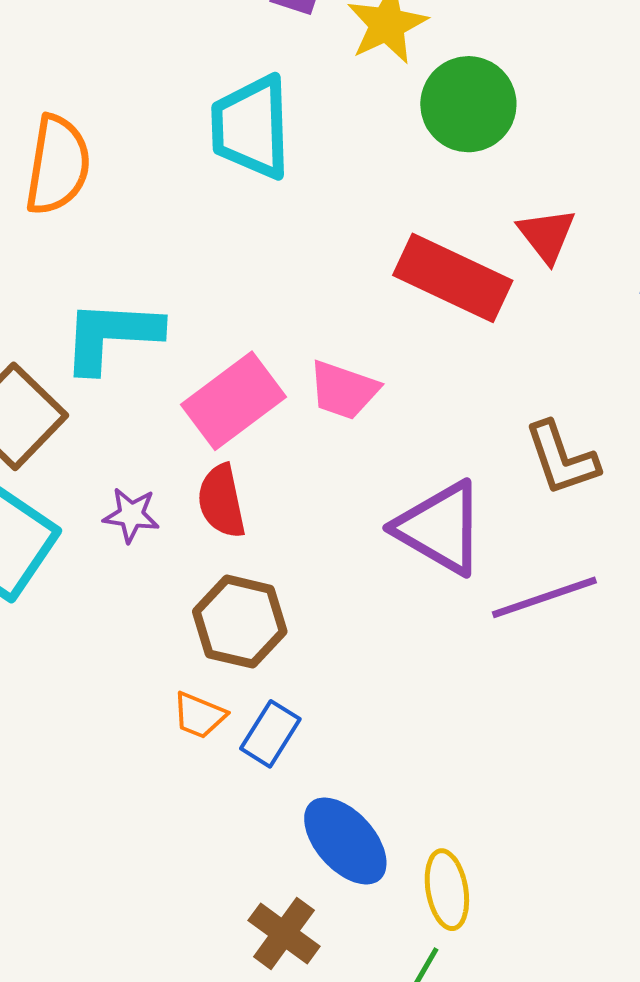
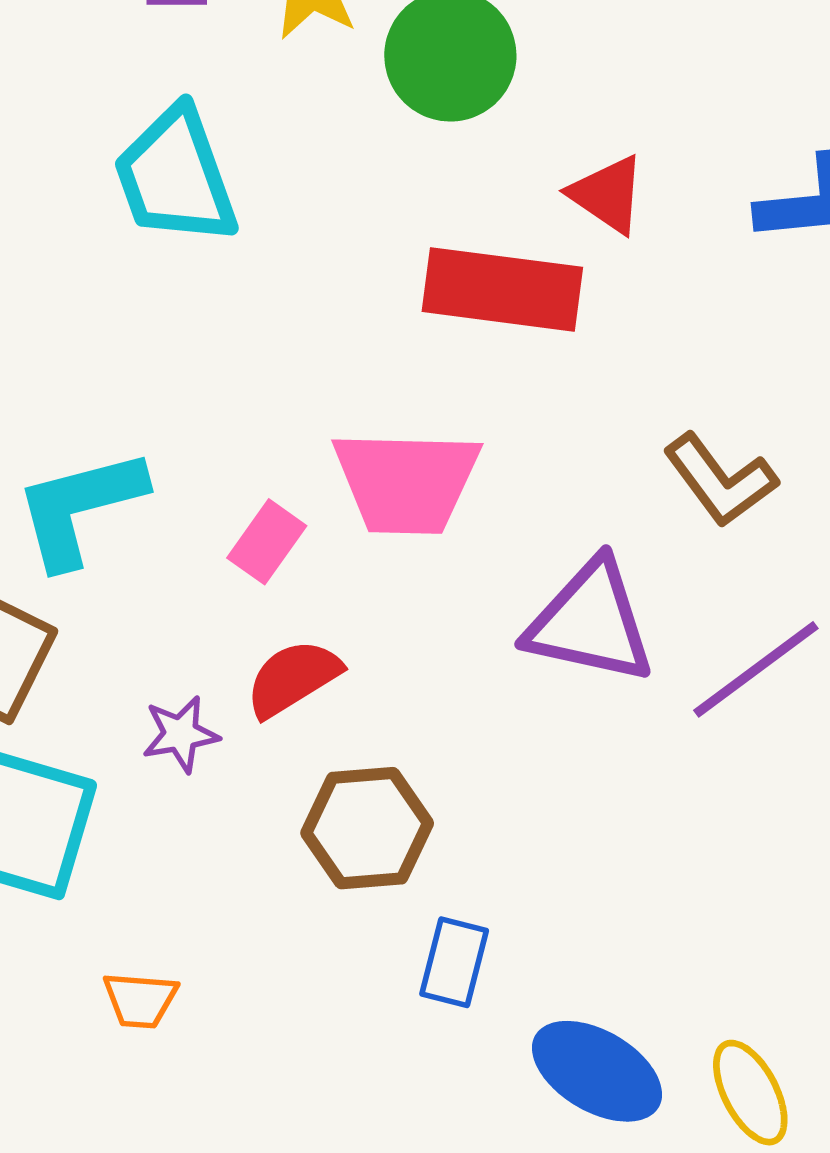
pink trapezoid: (344, 390) -> (406, 482), size x1.5
pink rectangle: (234, 401) -> (267, 542), size x0.6
red semicircle: (222, 501) -> (293, 678), turned 88
orange trapezoid: (199, 715) -> (140, 1000), moved

